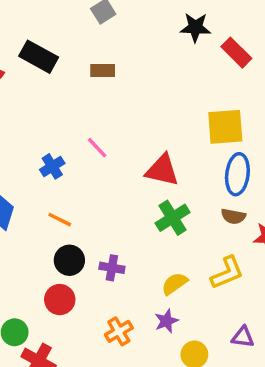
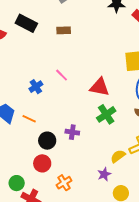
orange line: (60, 220) -> (29, 119), moved
purple cross: (112, 268) -> (72, 132), moved
yellow semicircle: (175, 284) -> (118, 156), moved
orange cross: (119, 331) -> (64, 183), moved

